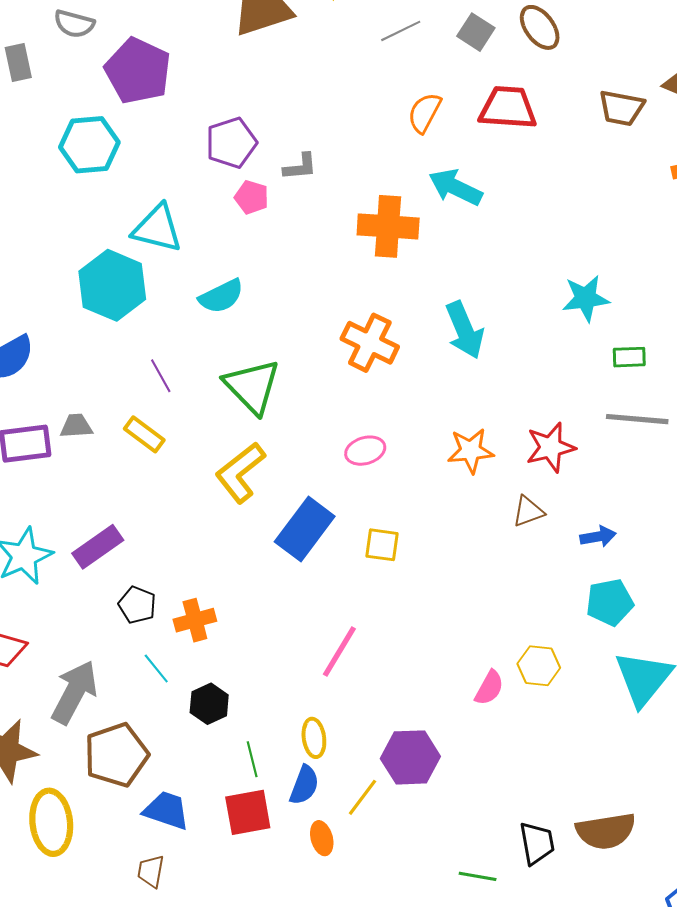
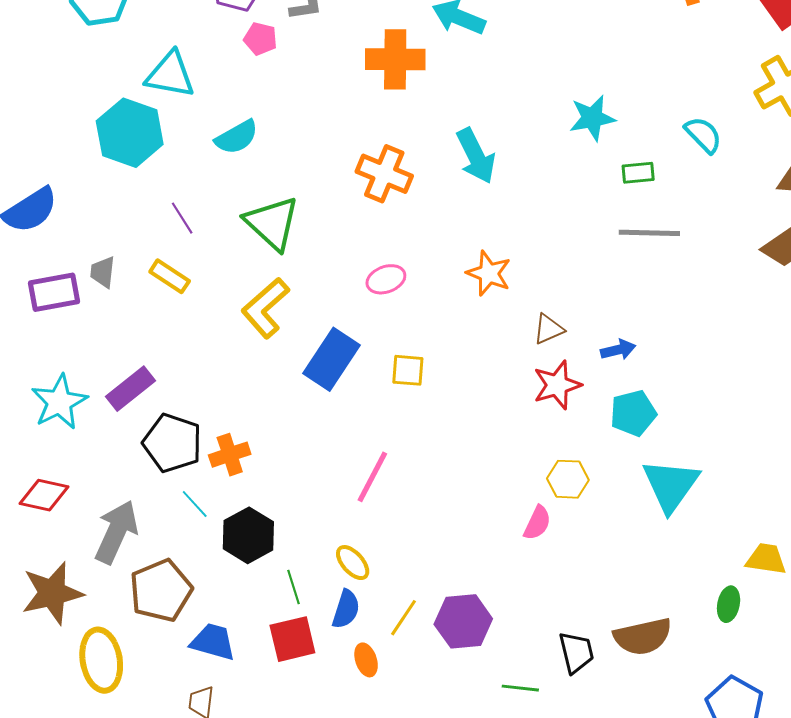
gray trapezoid: (76, 426) -> (103, 272), turned -76
red star: (551, 447) -> (557, 385), moved
orange star: (471, 451) -> (489, 273), turned 30
black pentagon: (137, 605) -> (172, 443), size x1.6
pink semicircle: (489, 688) -> (537, 523), moved
black hexagon: (209, 704) -> (248, 535), size x1.4
yellow ellipse: (314, 738) -> (353, 563), turned -30
purple hexagon: (410, 757) -> (463, 621), moved

